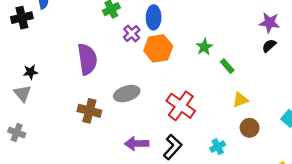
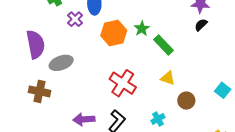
orange hexagon: (158, 48) -> (114, 33), moved
green rectangle: (227, 66) -> (164, 45), size x1.5
gray ellipse: (127, 94) -> (61, 63), moved
yellow triangle: (240, 100) -> (168, 78), moved, turned 42

